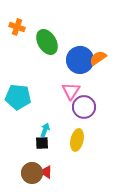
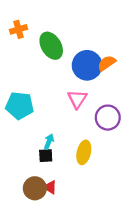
orange cross: (17, 27) -> (19, 29), turned -35
purple circle: (84, 107) -> (108, 118), moved

